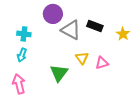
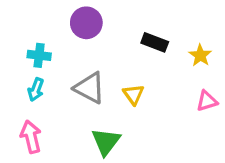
gray triangle: (71, 30) -> (90, 88), moved
pink triangle: (102, 63) -> (207, 101), moved
green triangle: (59, 73) -> (106, 142), moved

